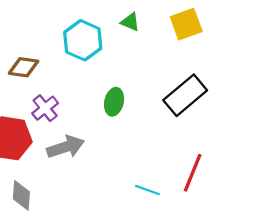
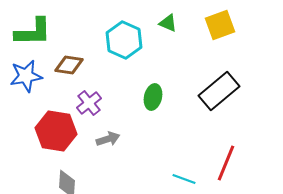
gray arrow: (66, 147) -> (108, 139), size x0.7

